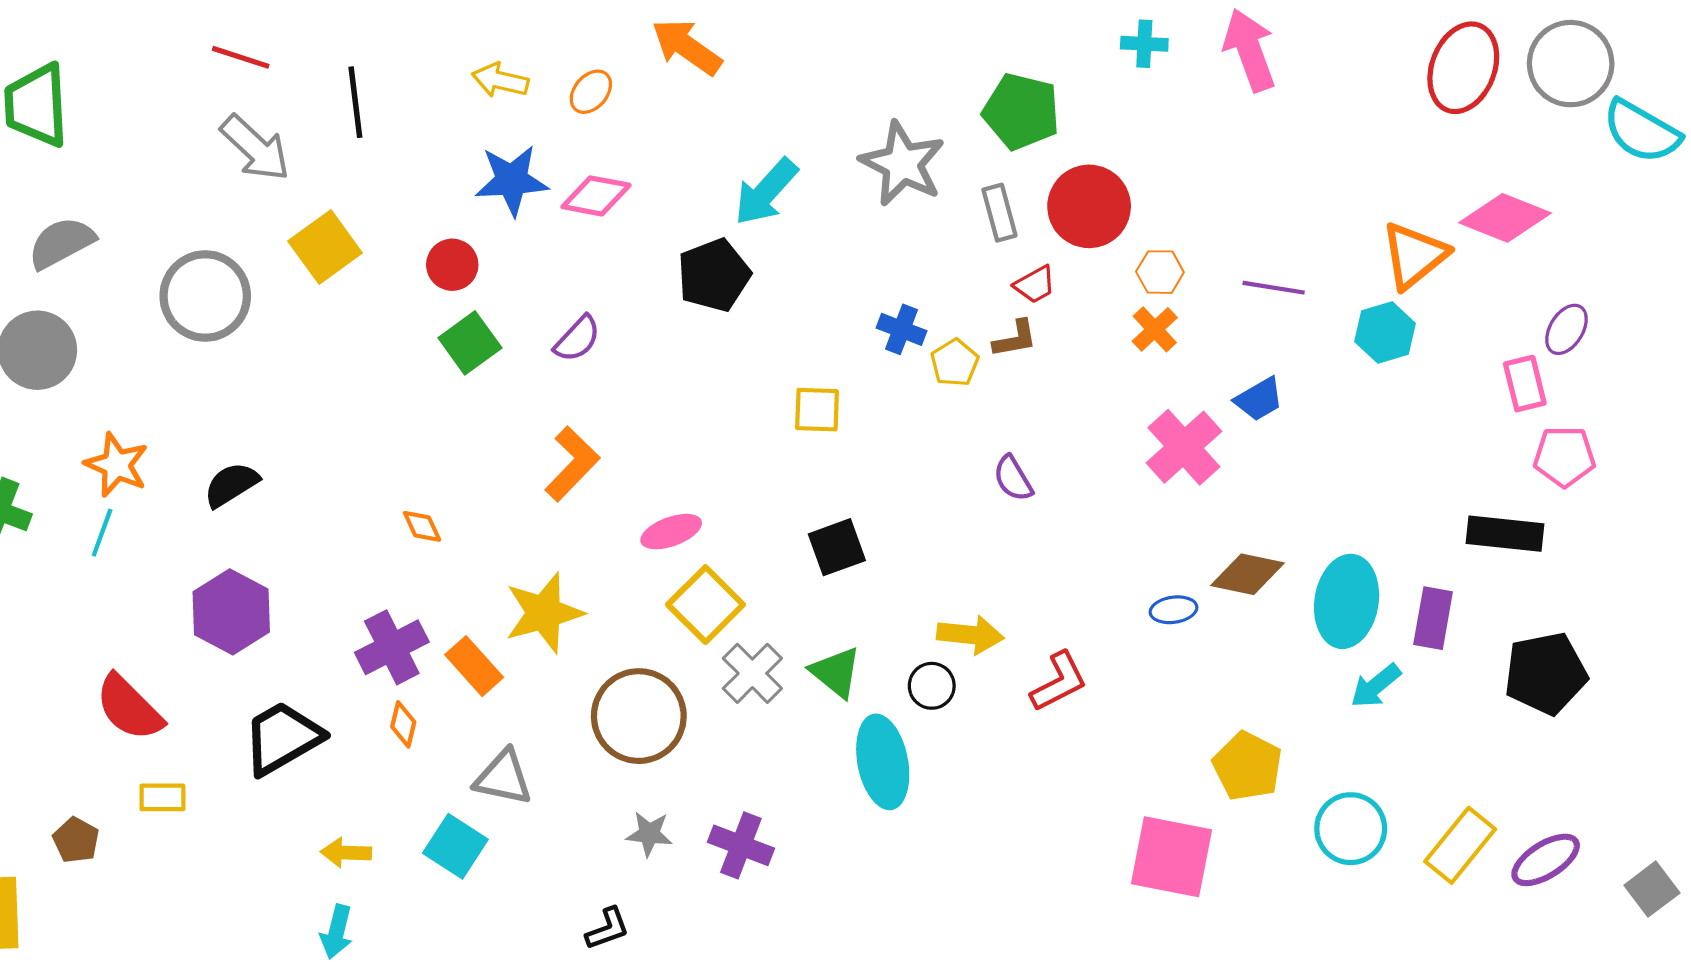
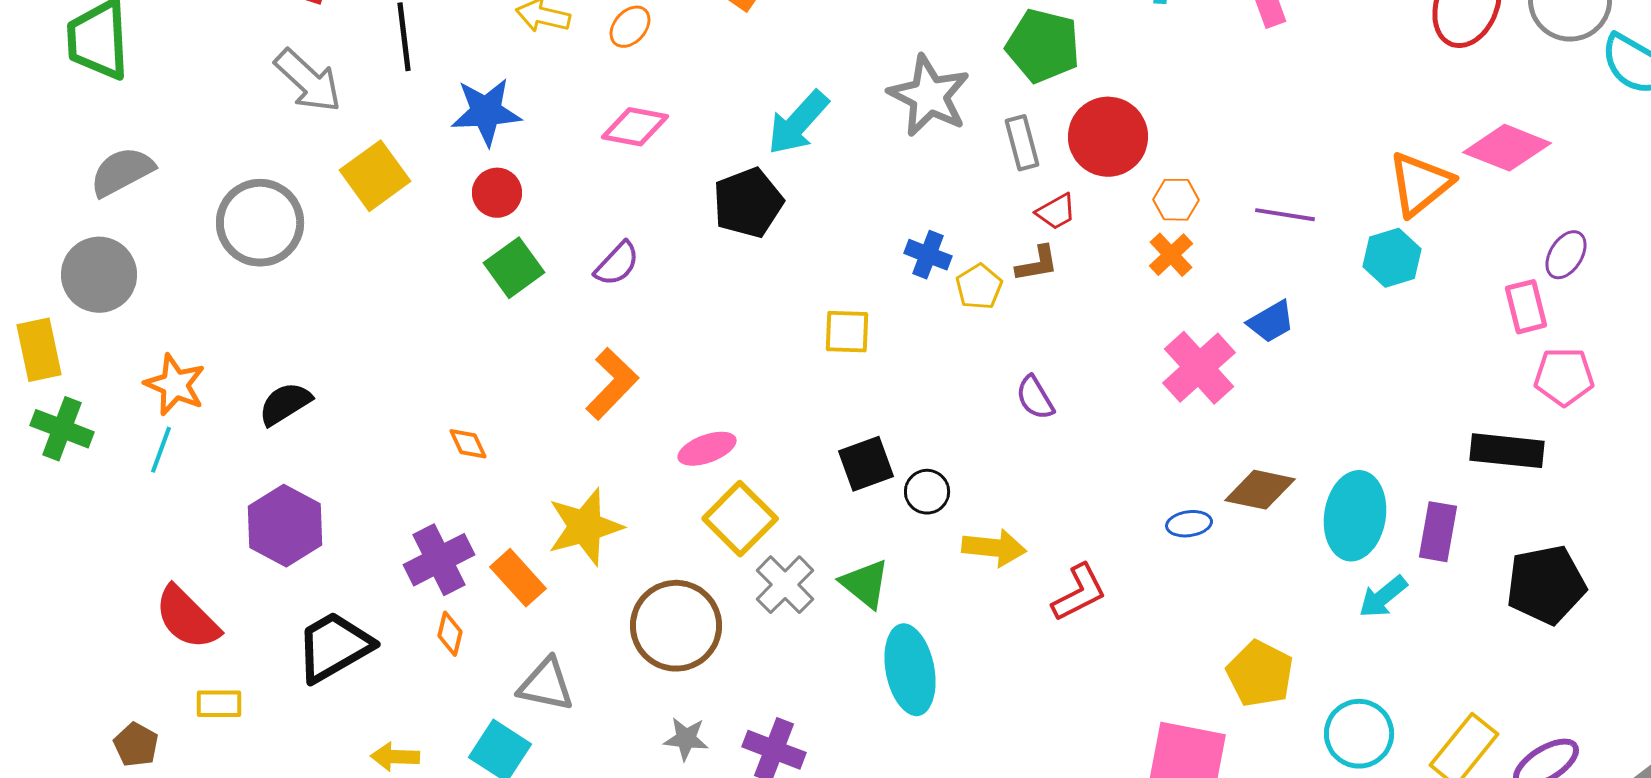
blue star: (512, 180) -> (486, 112), moved
black circle: (932, 686) -> (927, 492), moved

